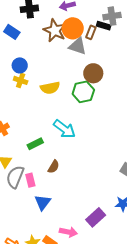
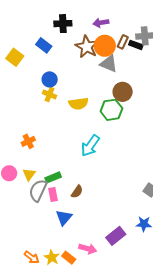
brown rectangle: (91, 32) -> (123, 42), moved
cyan arrow: (64, 129) -> (90, 146), turned 85
green rectangle: (35, 144) -> (53, 177), moved
brown semicircle: (54, 167) -> (77, 192), moved

